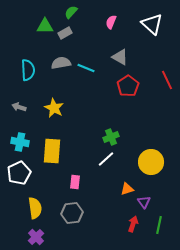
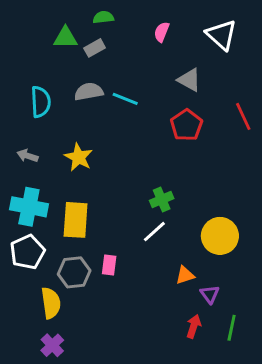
green semicircle: (71, 12) -> (103, 17), turned 40
gray triangle: (120, 57) -> (189, 80), moved
cyan cross: (20, 142) -> (29, 207), size x1.4
gray hexagon: (72, 213) -> (74, 272), moved

